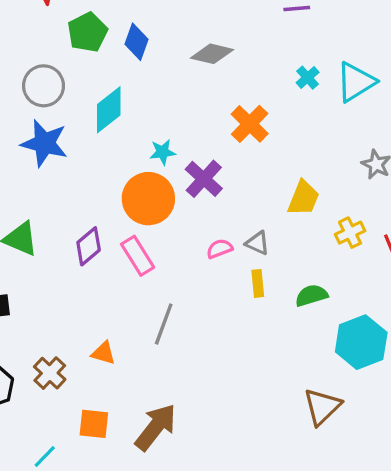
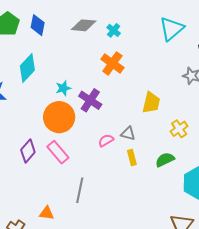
cyan cross: (308, 78) -> (114, 30), moved
yellow cross: (350, 233) -> (179, 129), moved

